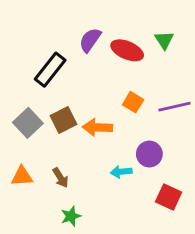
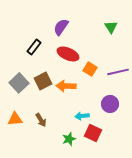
red ellipse: (127, 50) -> (68, 54), moved
black rectangle: (50, 70) -> (34, 47), size x0.7
purple circle: (149, 154) -> (110, 104), moved
red square: (169, 197) -> (93, 133), moved
green star: (71, 216) -> (69, 139), moved

